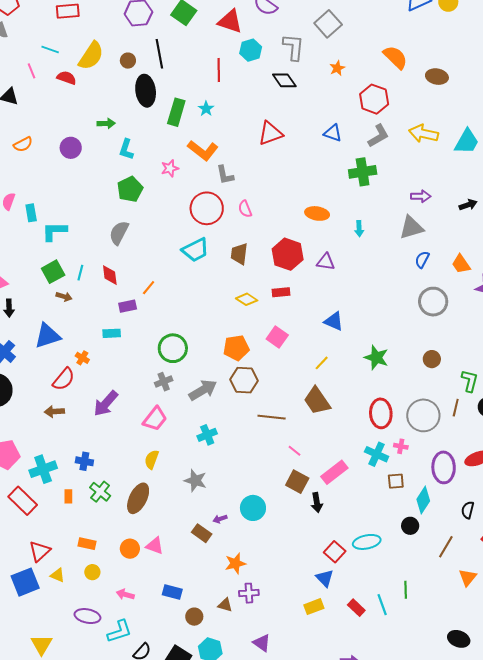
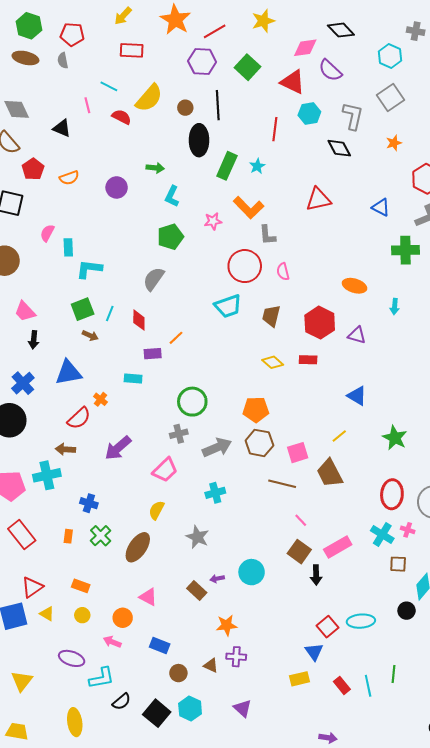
pink square: (277, 337) -> (298, 453), moved, turned 30
cyan cross: (43, 469) -> (47, 475), moved
orange circle: (130, 549) -> (123, 618), moved

